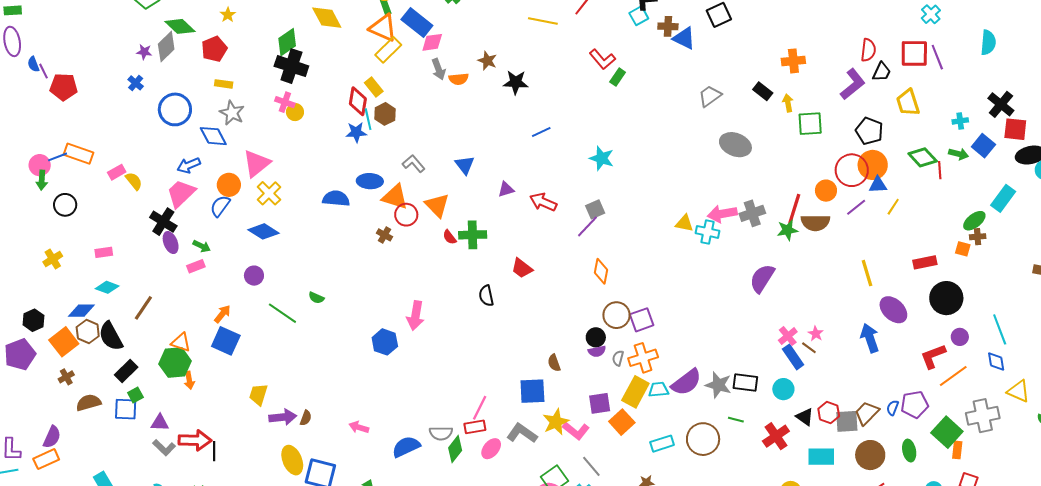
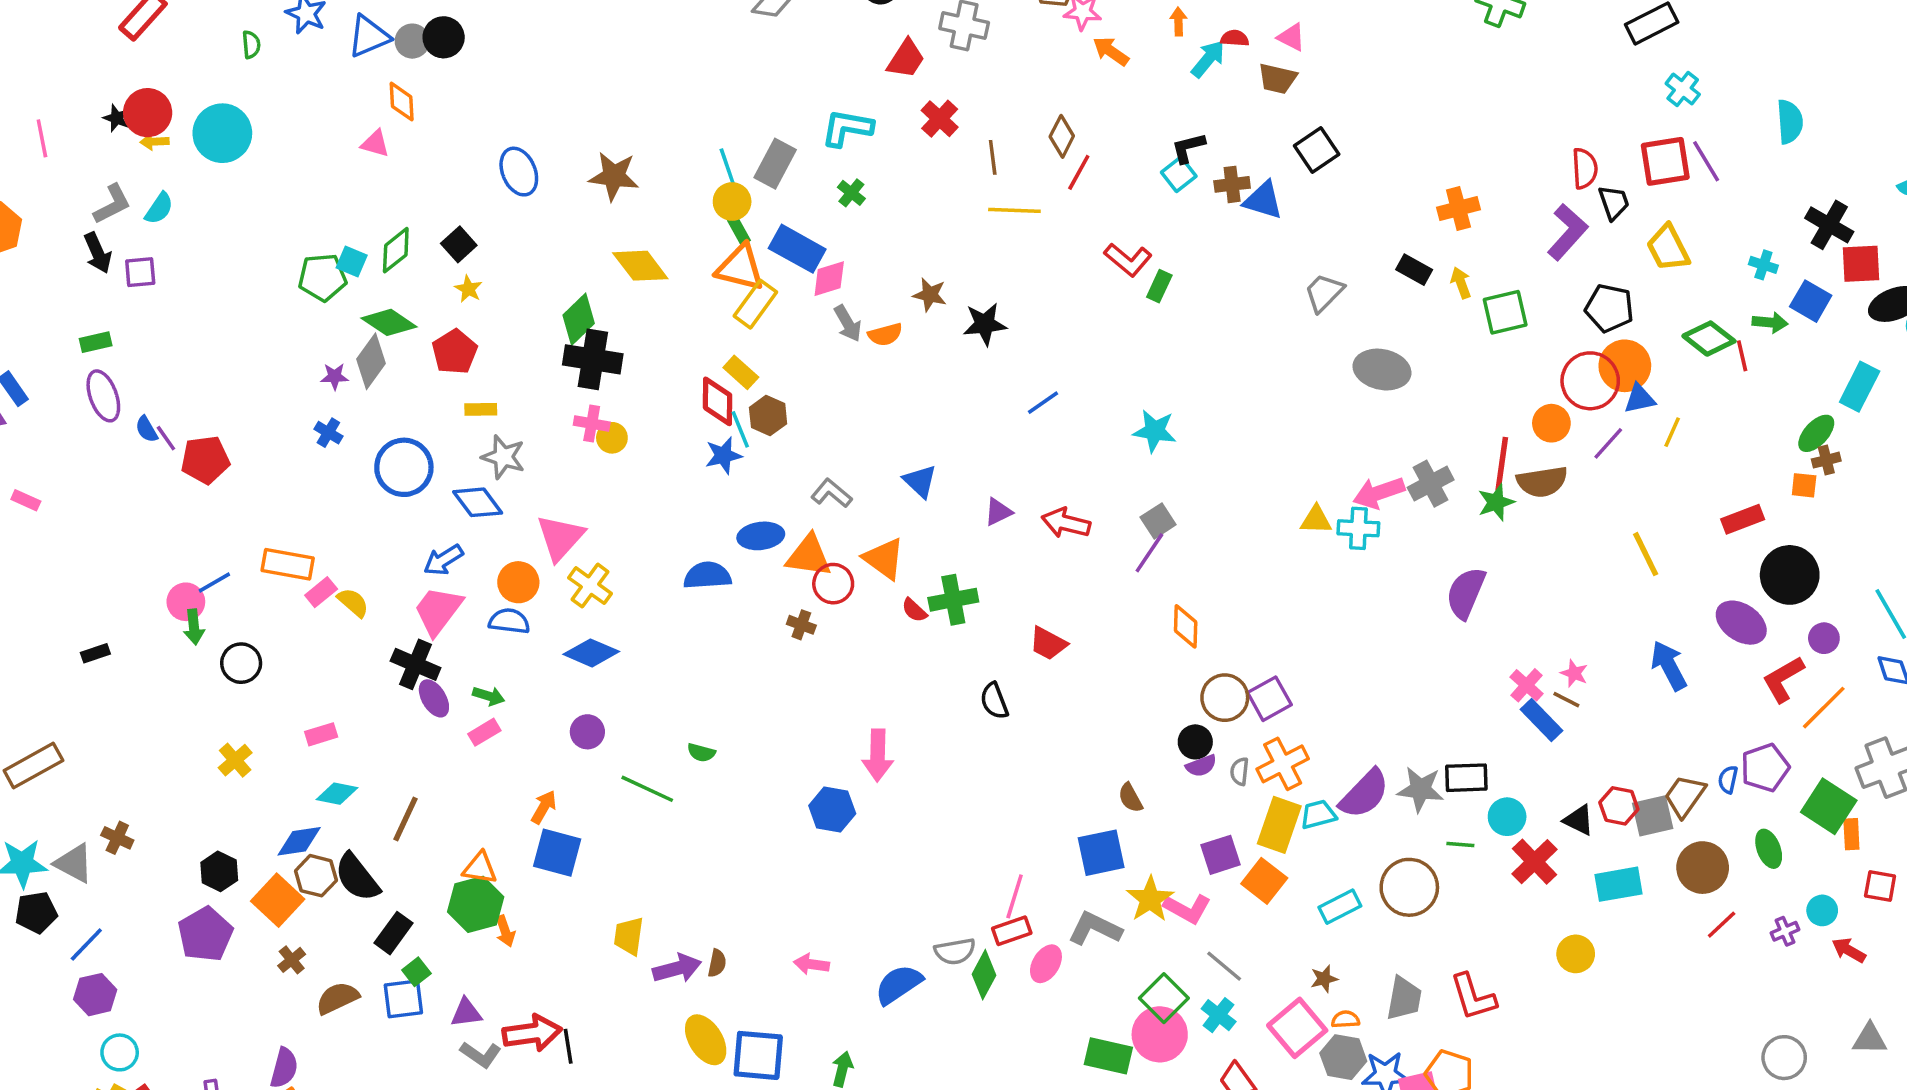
black trapezoid: (882, 72) -> (1614, 202), turned -35
cyan cross: (960, 121) -> (1763, 265), turned 35
orange rectangle: (78, 154) -> (288, 564), moved
blue semicircle: (220, 206) -> (509, 621), turned 70
purple ellipse: (893, 310) -> (1741, 623), moved
cyan circle: (783, 389) -> (1507, 817), moved

